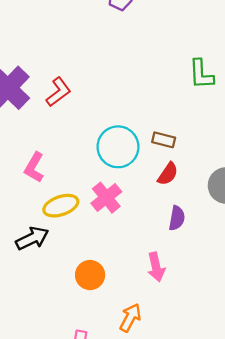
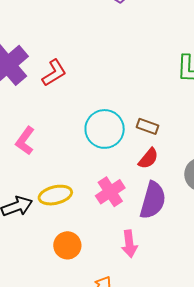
pink cross: (106, 198) -> (110, 192), moved
yellow ellipse: (61, 206) -> (55, 195), moved
purple semicircle: (177, 218) -> (153, 200), size x1.6

